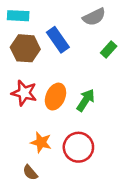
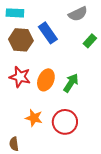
brown semicircle: (30, 173) -> (14, 144), moved, turned 32

